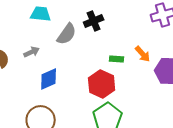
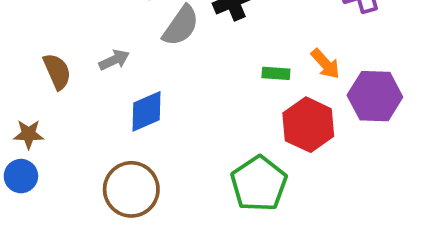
red hexagon: (102, 84) -> (308, 125), moved

